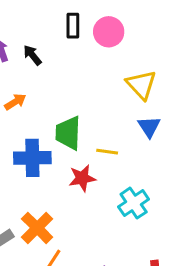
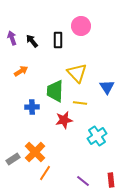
black rectangle: (73, 26) -> (58, 40), moved
yellow triangle: (141, 85) -> (77, 73), moved
blue cross: (32, 158) -> (32, 107), size x0.6

